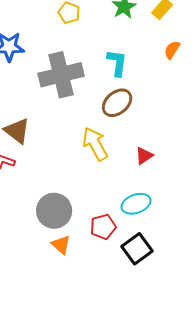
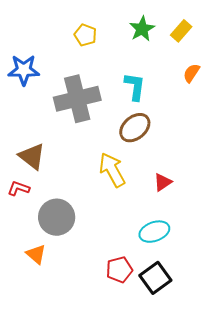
gray circle: (54, 211) -> (57, 217), moved
red pentagon: (103, 227) -> (119, 270), moved
orange triangle: (61, 245) -> (36, 254), moved

